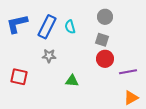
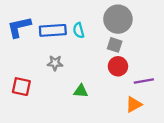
gray circle: (105, 17) -> (118, 19), size x1.6
blue rectangle: (47, 27) -> (53, 30), turned 60
orange triangle: (131, 98) -> (134, 105), moved

